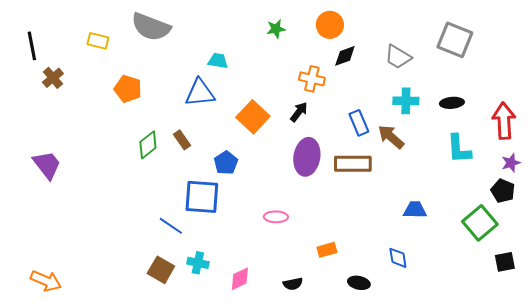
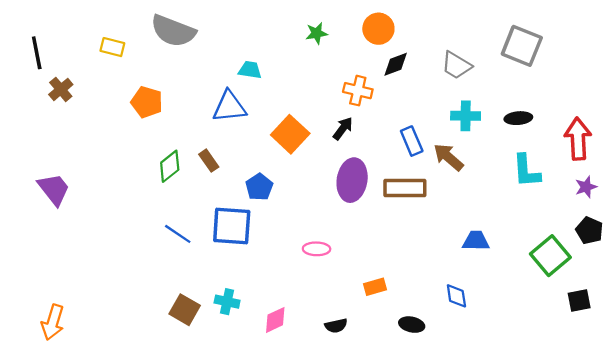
black pentagon: (503, 191) -> (589, 231), moved
blue line: (171, 226) -> (178, 234), moved
orange arrow: (46, 281) -> (53, 322), turned 84

